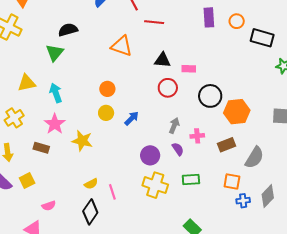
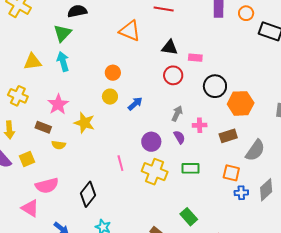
cyan arrow: (56, 93) -> (63, 62), moved
yellow cross: (14, 118) -> (18, 96), turned -36
yellow semicircle: (91, 184) -> (59, 145), moved, turned 32
pink line: (112, 192) -> (120, 163), moved
pink semicircle: (49, 206) -> (47, 186), size x1.6

